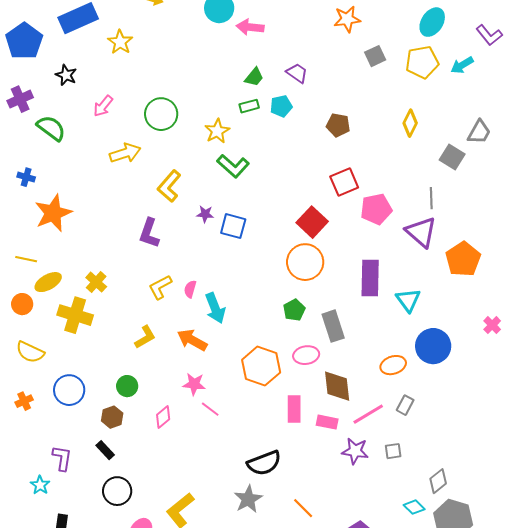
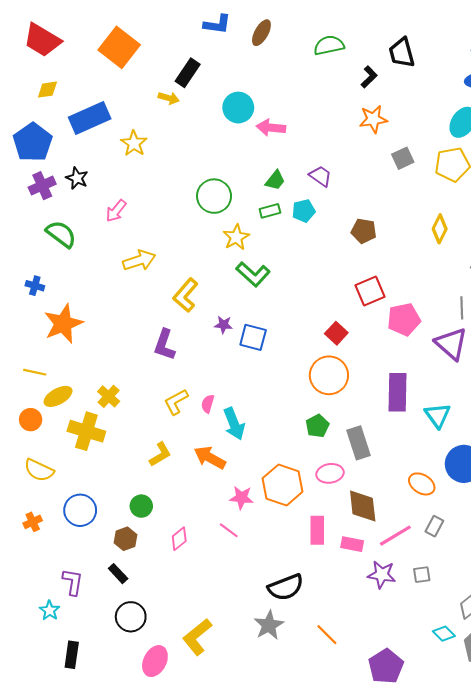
purple cross: (20, 99) -> (42, 186), moved
green circle: (161, 114) -> (214, 196), moved
red square: (312, 222) -> (336, 333), size x0.7
orange ellipse: (393, 365) -> (422, 484), turned 50
pink star: (194, 384) -> (241, 498), moved

